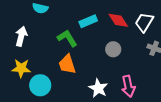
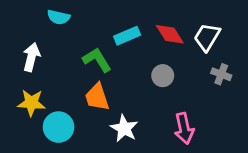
white star: (98, 88) -> (124, 128), moved

